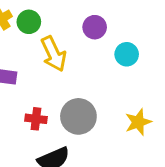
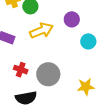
yellow arrow: (54, 54) -> (41, 31), turned -100

